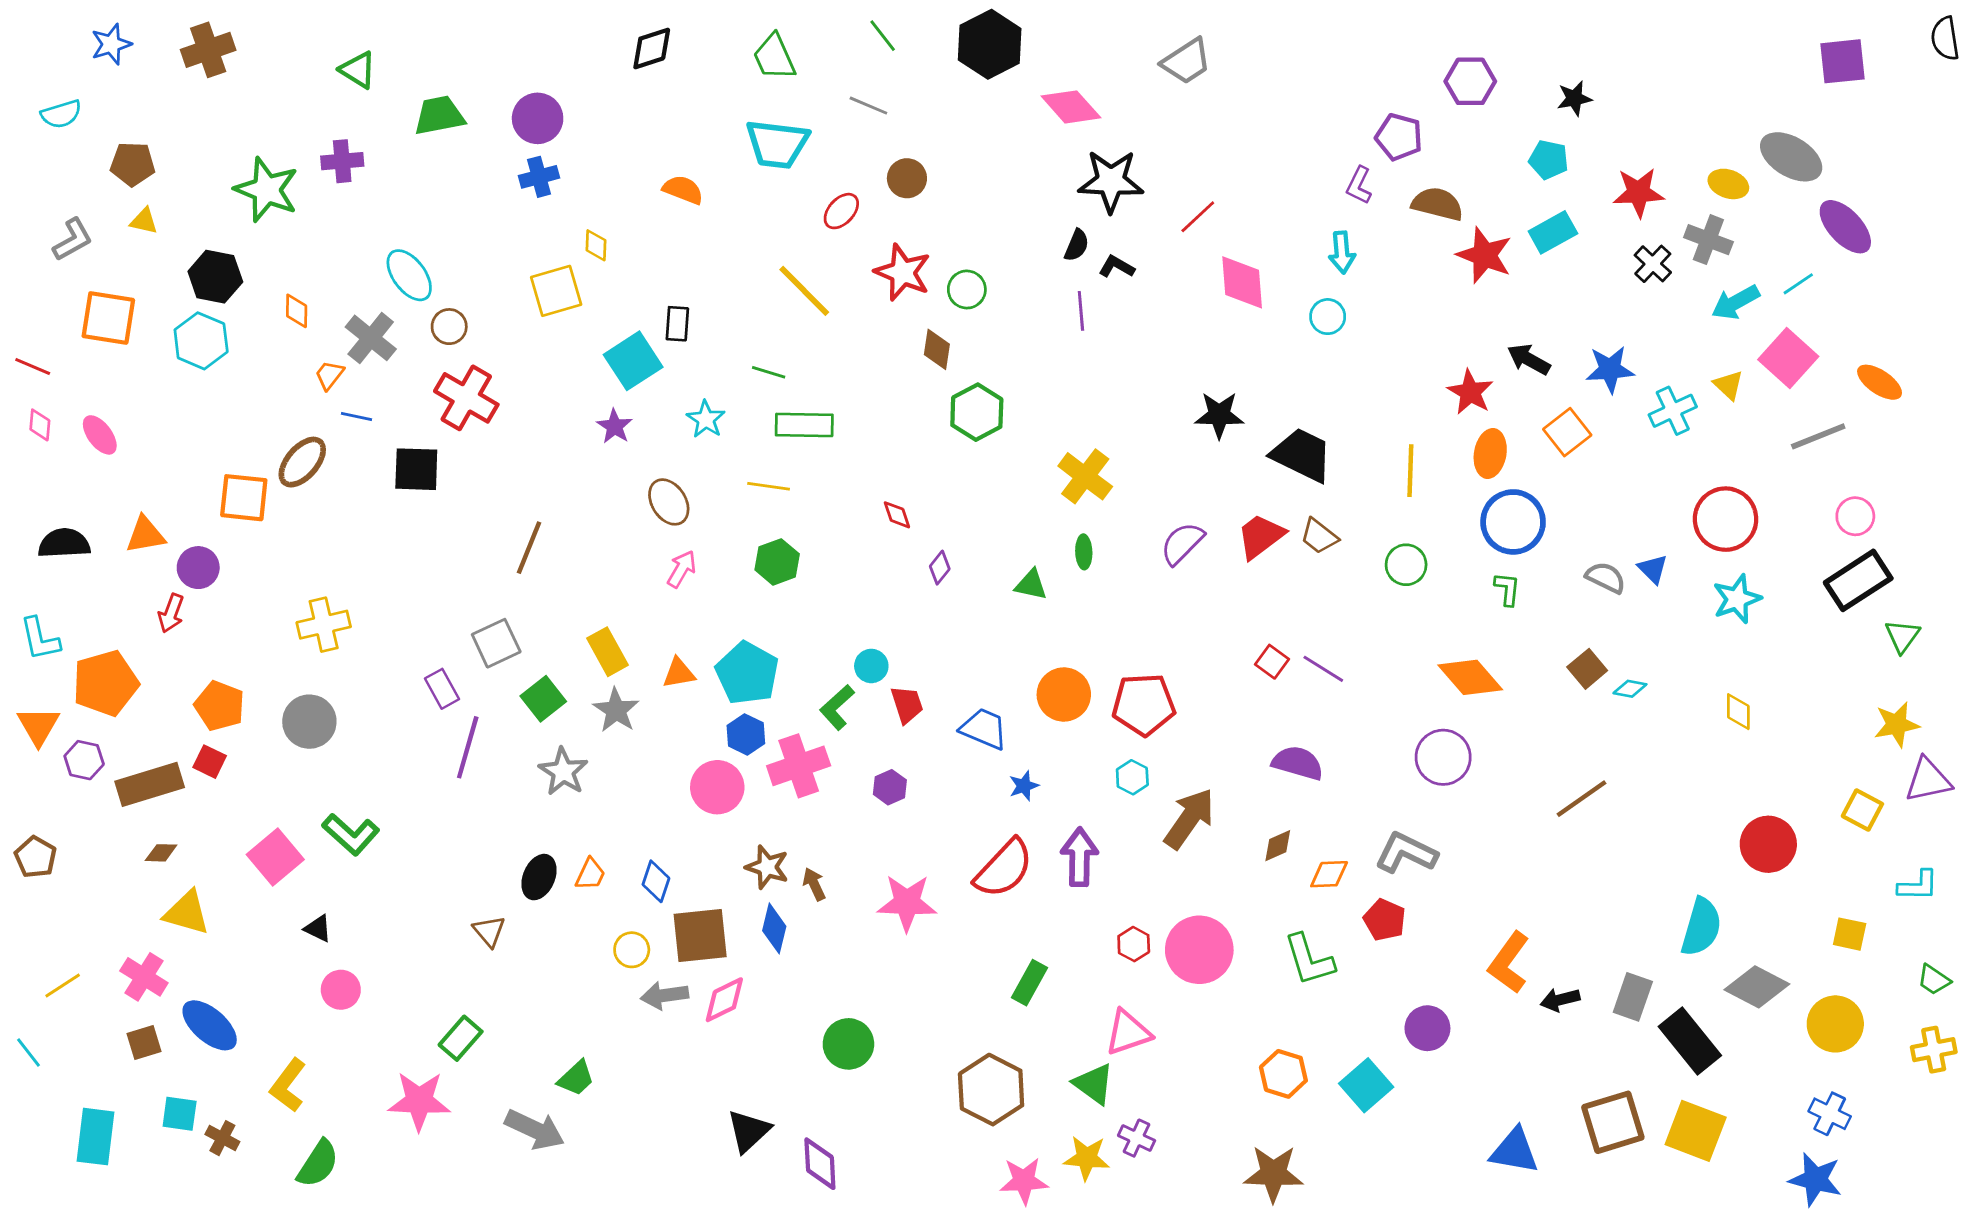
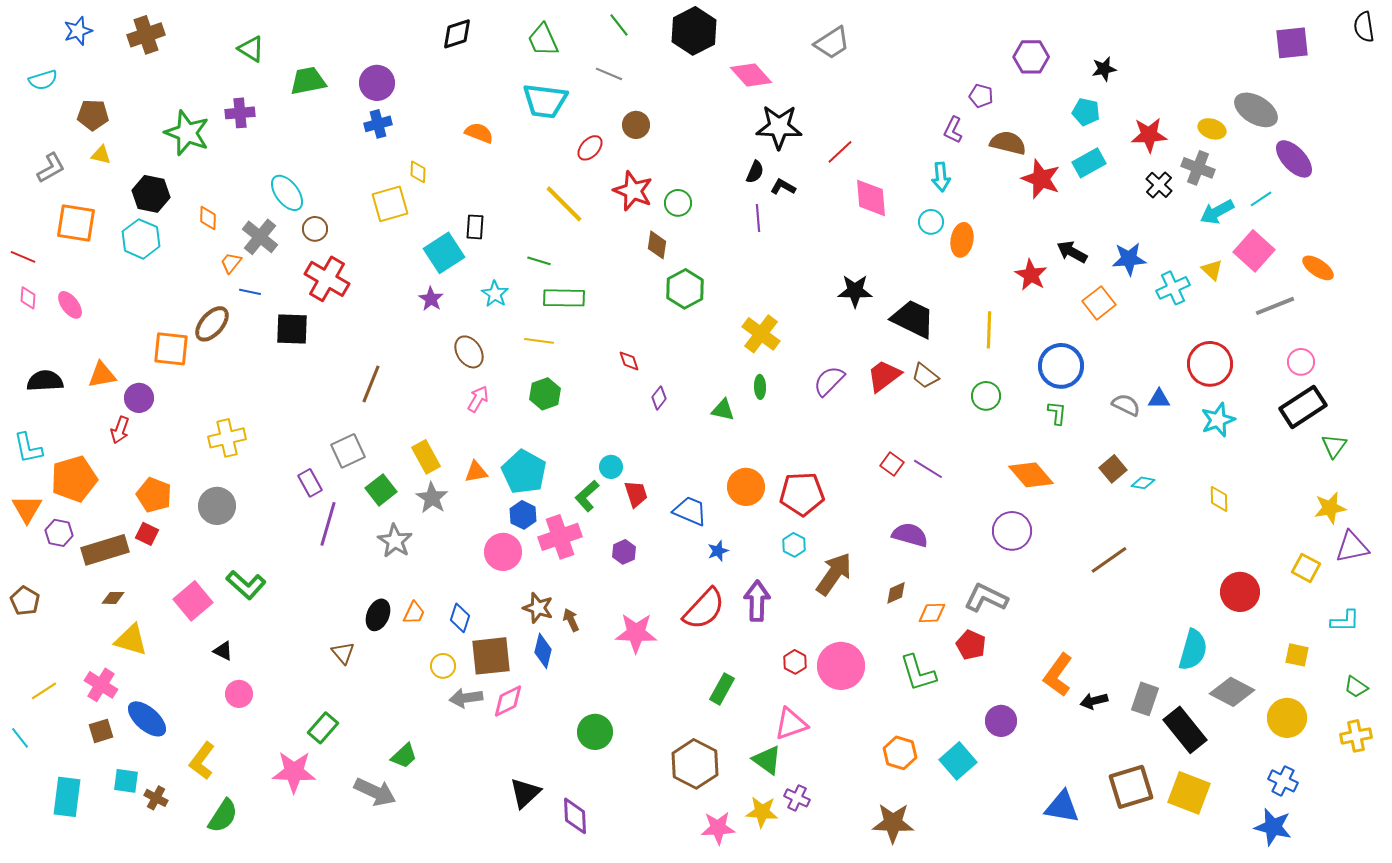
purple pentagon: (1399, 137) -> (981, 96), size x0.7
orange ellipse: (1490, 453) -> (962, 240), moved
blue triangle: (1653, 569) -> (1159, 399), turned -45

